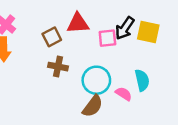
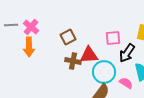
red triangle: (78, 23) -> (89, 55), moved
black arrow: (125, 28) -> (127, 53), moved

